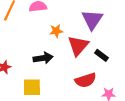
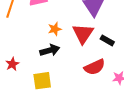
orange star: (56, 31) -> (55, 29), moved

